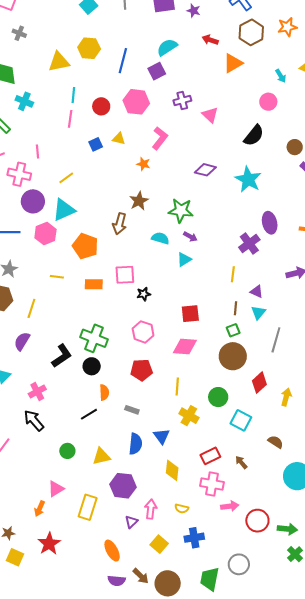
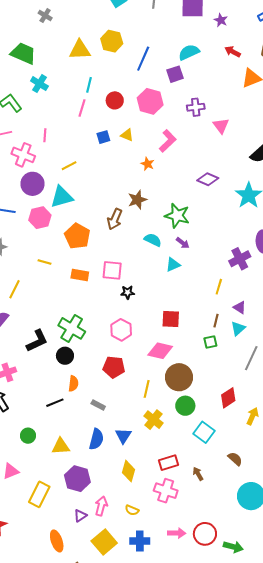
brown circle: (233, 356) -> (179, 377), moved
pink arrow: (230, 506) -> (177, 533), moved
yellow square: (159, 544) -> (104, 542), size x1.4

